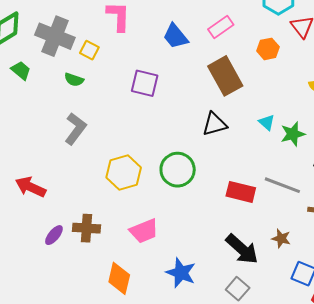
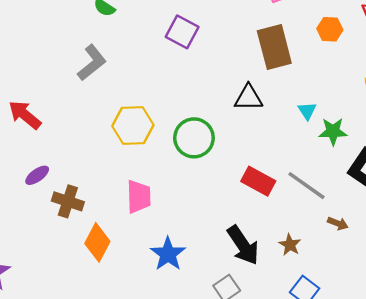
brown cross: (86, 228) -> (68, 201), moved
pink trapezoid: (144, 231) -> (139, 197), turned -84

